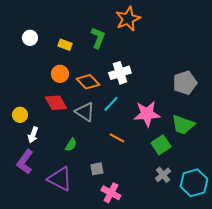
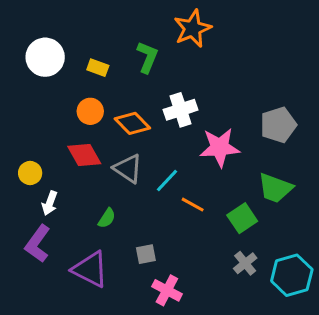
white circle: (30, 38) -> (45, 57), size x1.6
cyan line: (111, 104) -> (167, 181), moved
pink star: (147, 114) -> (220, 147), moved
orange line: (117, 138) -> (193, 205), moved

